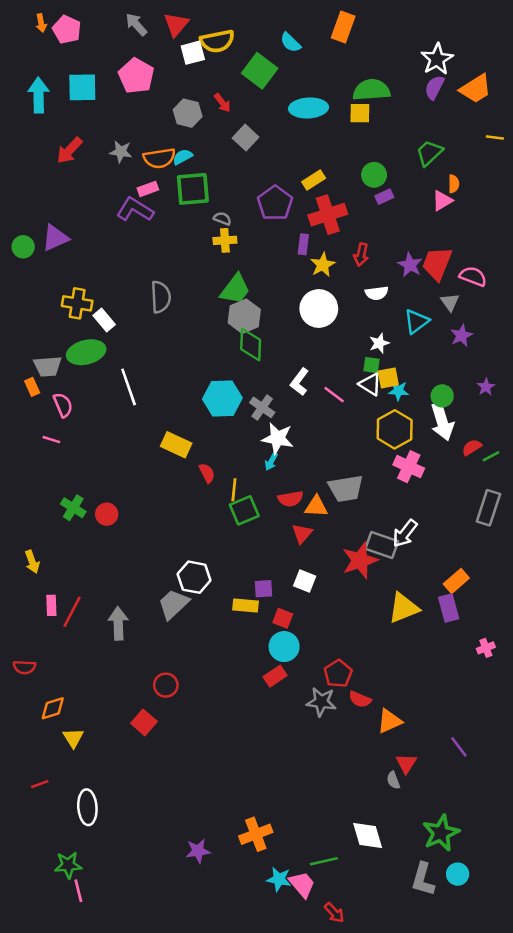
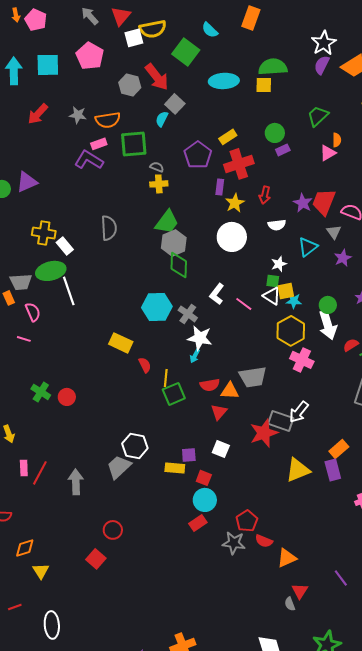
red arrow: (222, 103) -> (157, 77), size x1.8
cyan semicircle: (183, 157) -> (162, 119), moved, turned -35
white line: (129, 387) -> (69, 291), moved

